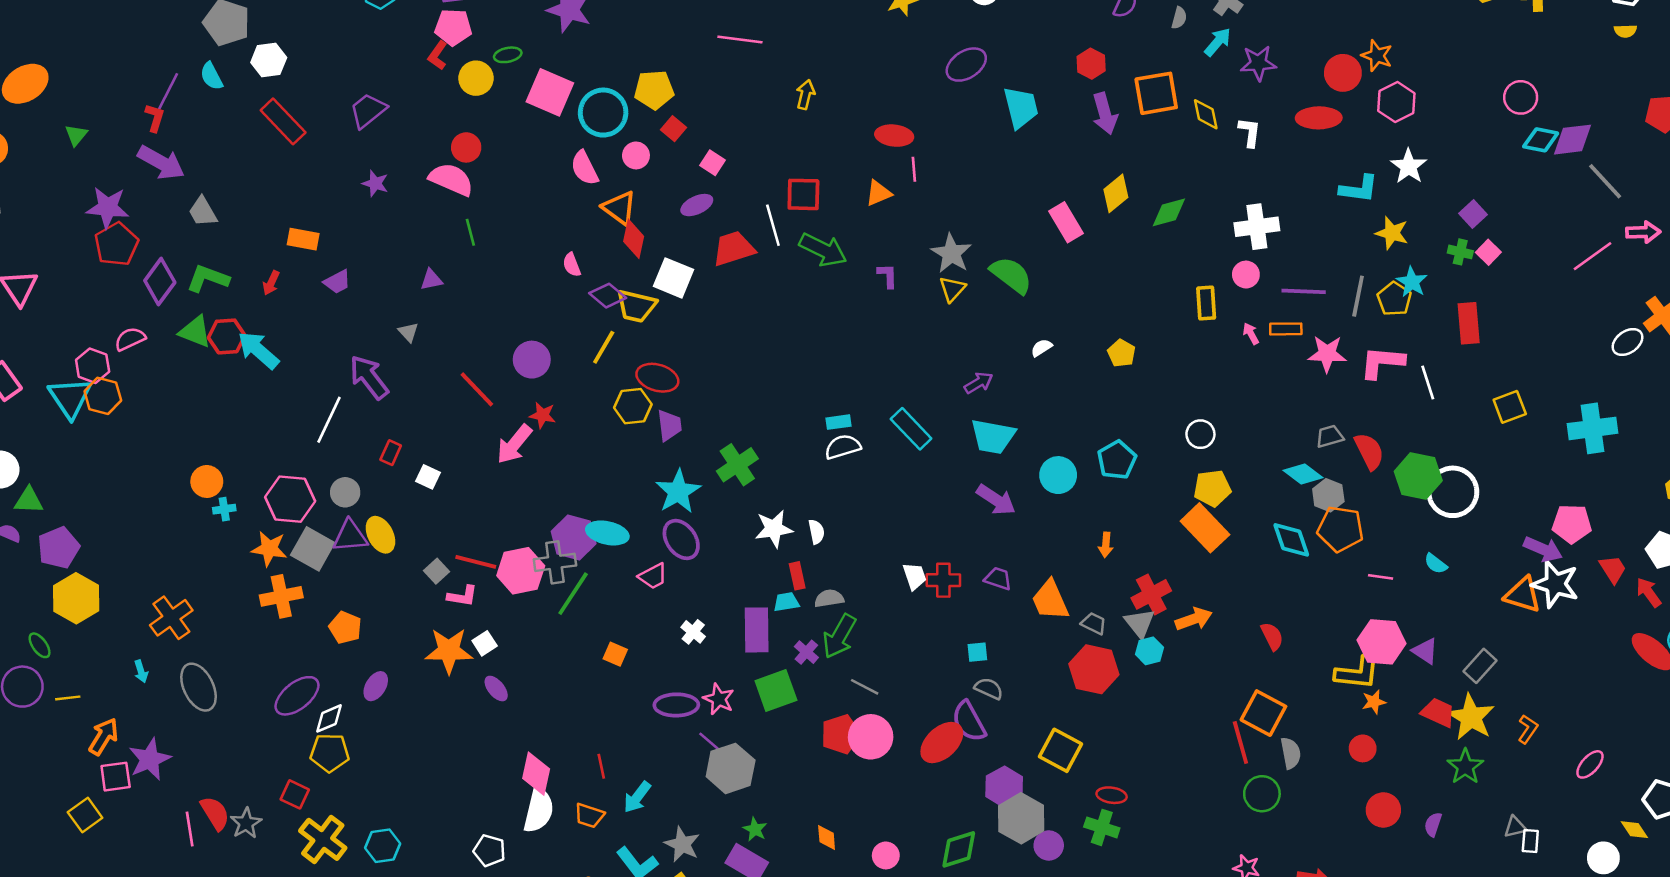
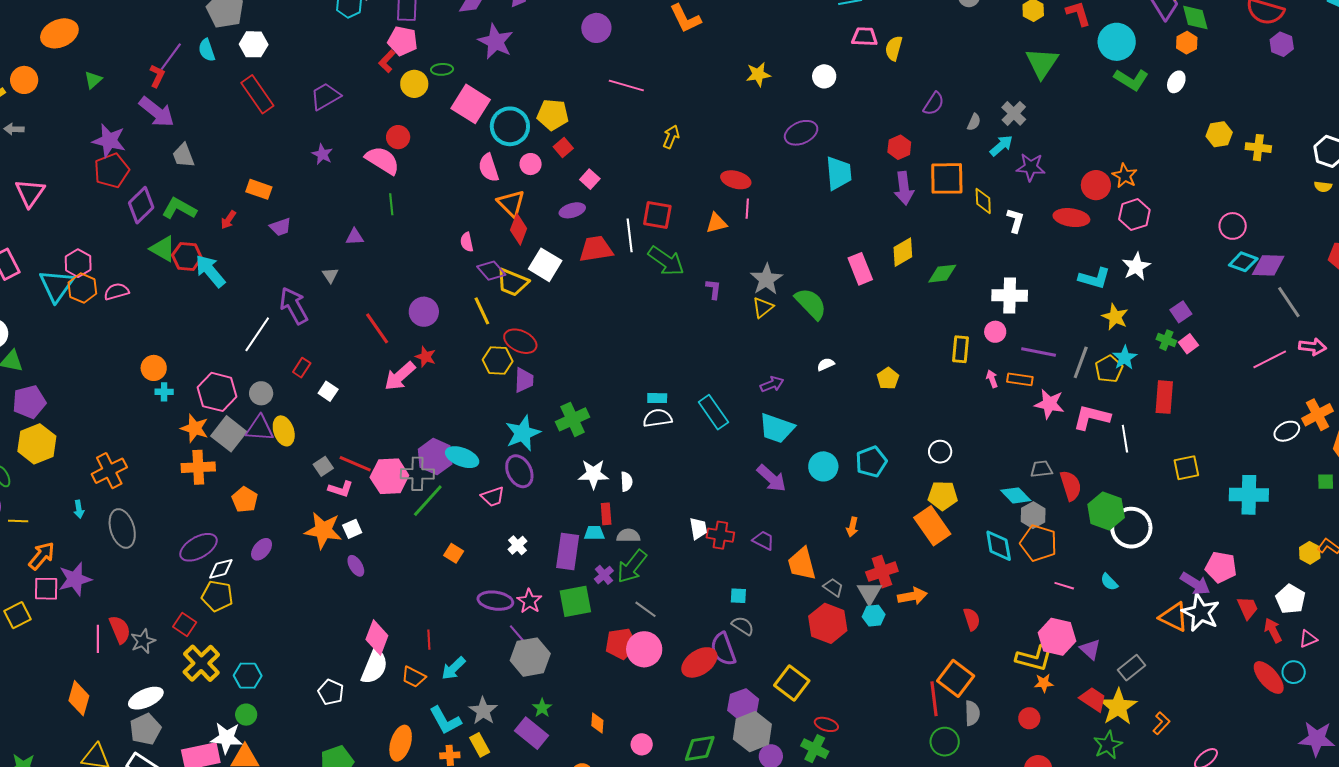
pink semicircle: (130, 339) -> (116, 292), moved
yellow line: (604, 347) -> (482, 311), turned -64

